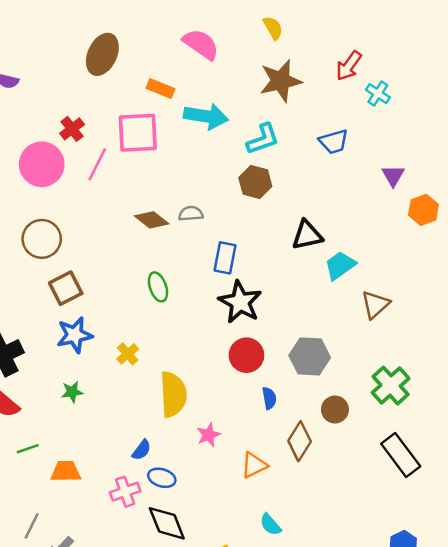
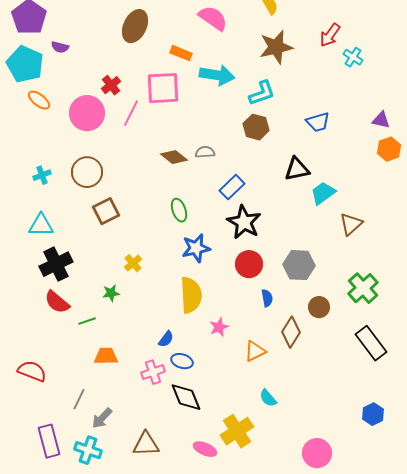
blue trapezoid: (334, 142) -> (318, 122), moved
purple triangle: (393, 176) -> (381, 120), moved, turned -48
blue rectangle: (225, 258) -> (232, 187), turned 35
blue star: (75, 335) -> (196, 248), moved
yellow cross: (128, 354) -> (133, 263), moved
green line: (28, 449) -> (87, 321), moved

